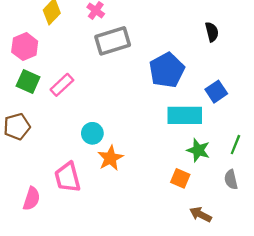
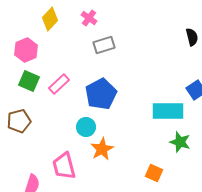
gray rectangle: (113, 41) -> (104, 45), size x0.7
blue pentagon: (167, 70) -> (101, 94), moved
orange square: (180, 178) -> (154, 173), moved

